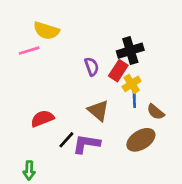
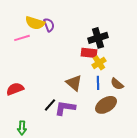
purple semicircle: (92, 67) -> (49, 25), moved
red rectangle: (118, 71) -> (89, 53), turned 63
blue line: (134, 99) -> (98, 83), moved
red semicircle: (42, 119) -> (15, 89), moved

